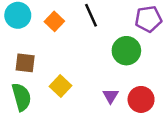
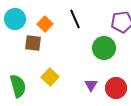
brown square: (25, 63) -> (33, 43), moved

